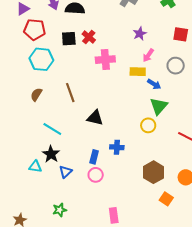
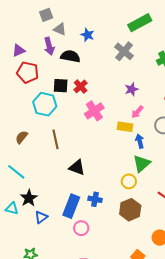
cyan hexagon: (41, 59) -> (45, 104), moved
pink cross: (105, 60) -> (94, 111), turned -36
blue arrow: (154, 84) -> (140, 141), turned -144
cyan line: (52, 129) -> (16, 172), moved
blue rectangle: (94, 157) -> (71, 206), size x1.6
brown hexagon: (154, 172) -> (130, 210), moved
pink circle: (96, 175) -> (81, 228), moved

